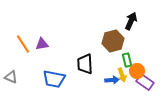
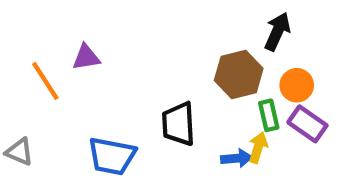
purple triangle: (42, 44) -> (86, 57), moved
orange circle: (137, 71) -> (297, 85), moved
yellow arrow: (122, 75) -> (258, 148), turned -144
purple rectangle: (145, 82) -> (307, 124), moved

